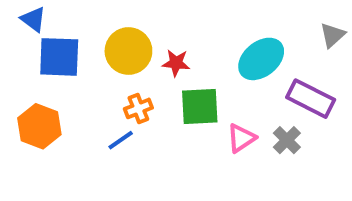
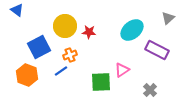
blue square: (59, 57) -> (39, 47), moved, turned -30
green square: (200, 106) -> (101, 82), moved
orange hexagon: (39, 126) -> (27, 75), moved
gray cross: (287, 140) -> (150, 90), moved

